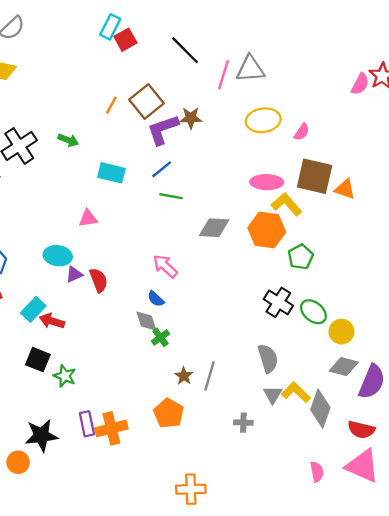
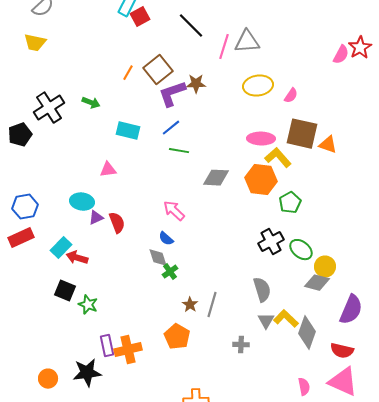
black cross: (278, 302) -> (271, 242), turned 30
gray diamond: (344, 367) -> (317, 283), moved
black star: (41, 435) -> (87, 373), moved

